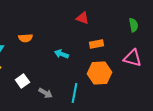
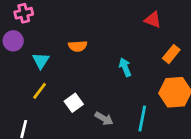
orange rectangle: (96, 44) -> (171, 54), turned -40
cyan arrow: (61, 54) -> (125, 67), turned 48

